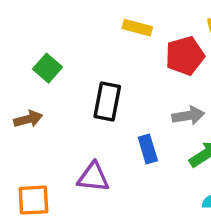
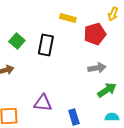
black rectangle: (107, 101) -> (46, 45), moved
blue rectangle: (148, 149) -> (74, 117), moved

